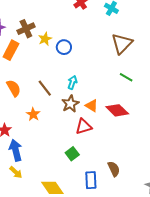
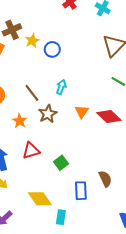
brown star: (70, 104) -> (48, 114), moved
orange triangle: (92, 106) -> (82, 112), turned 32
red triangle: (84, 127) -> (31, 151), moved

